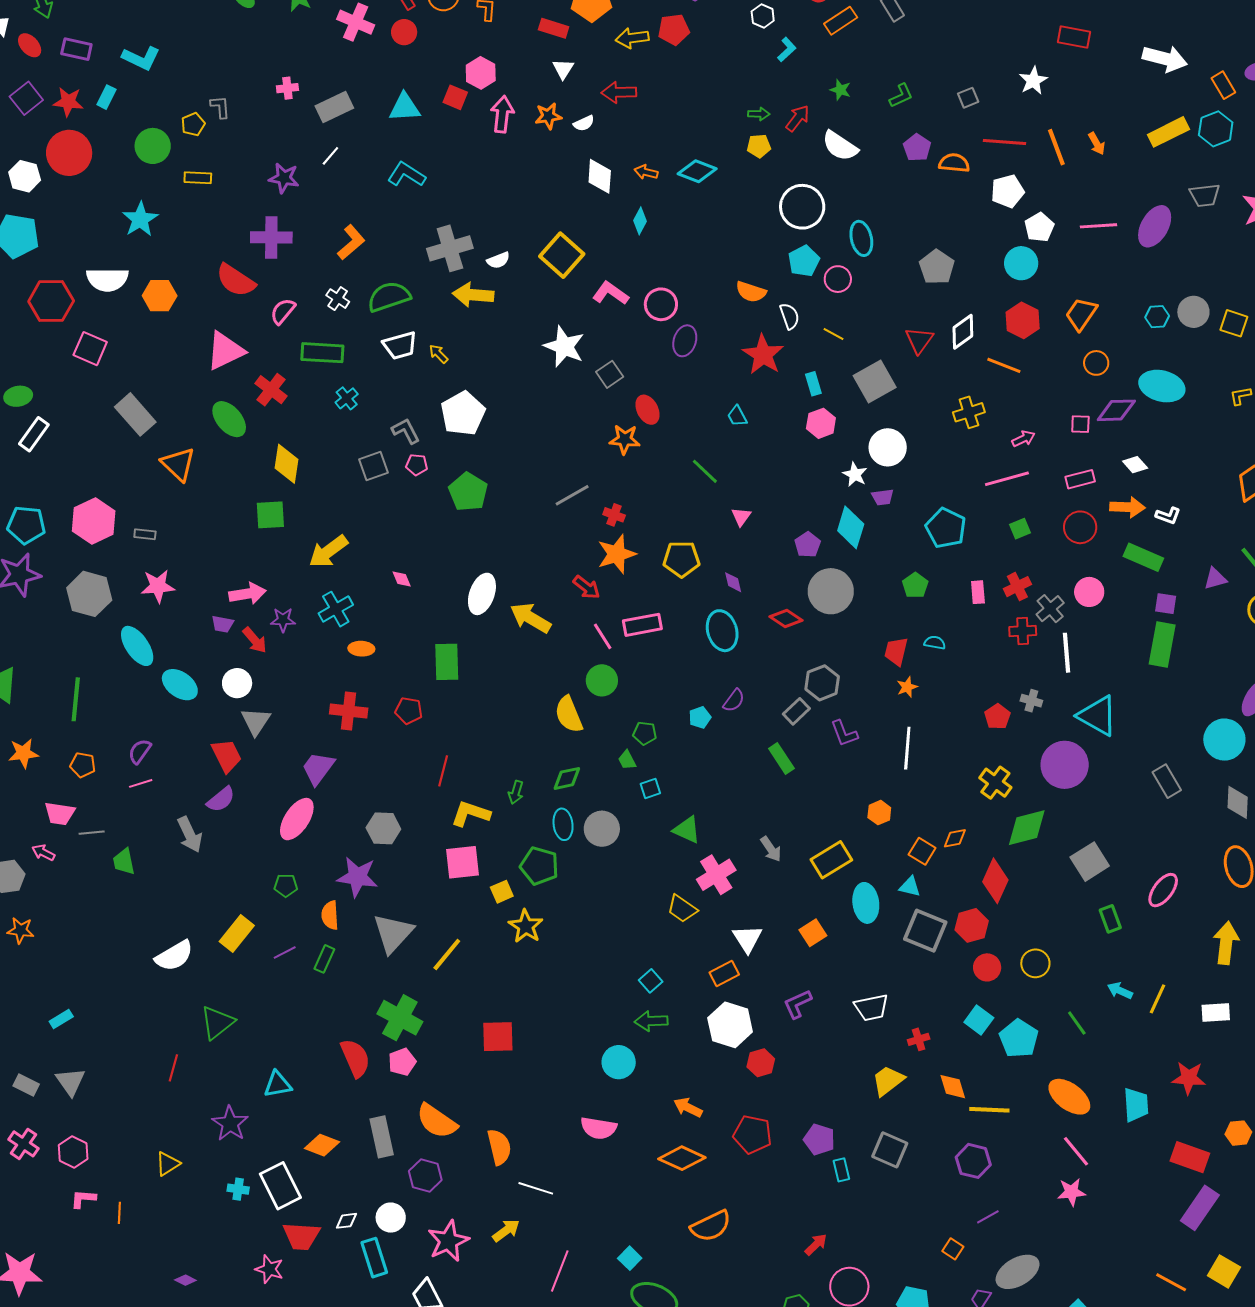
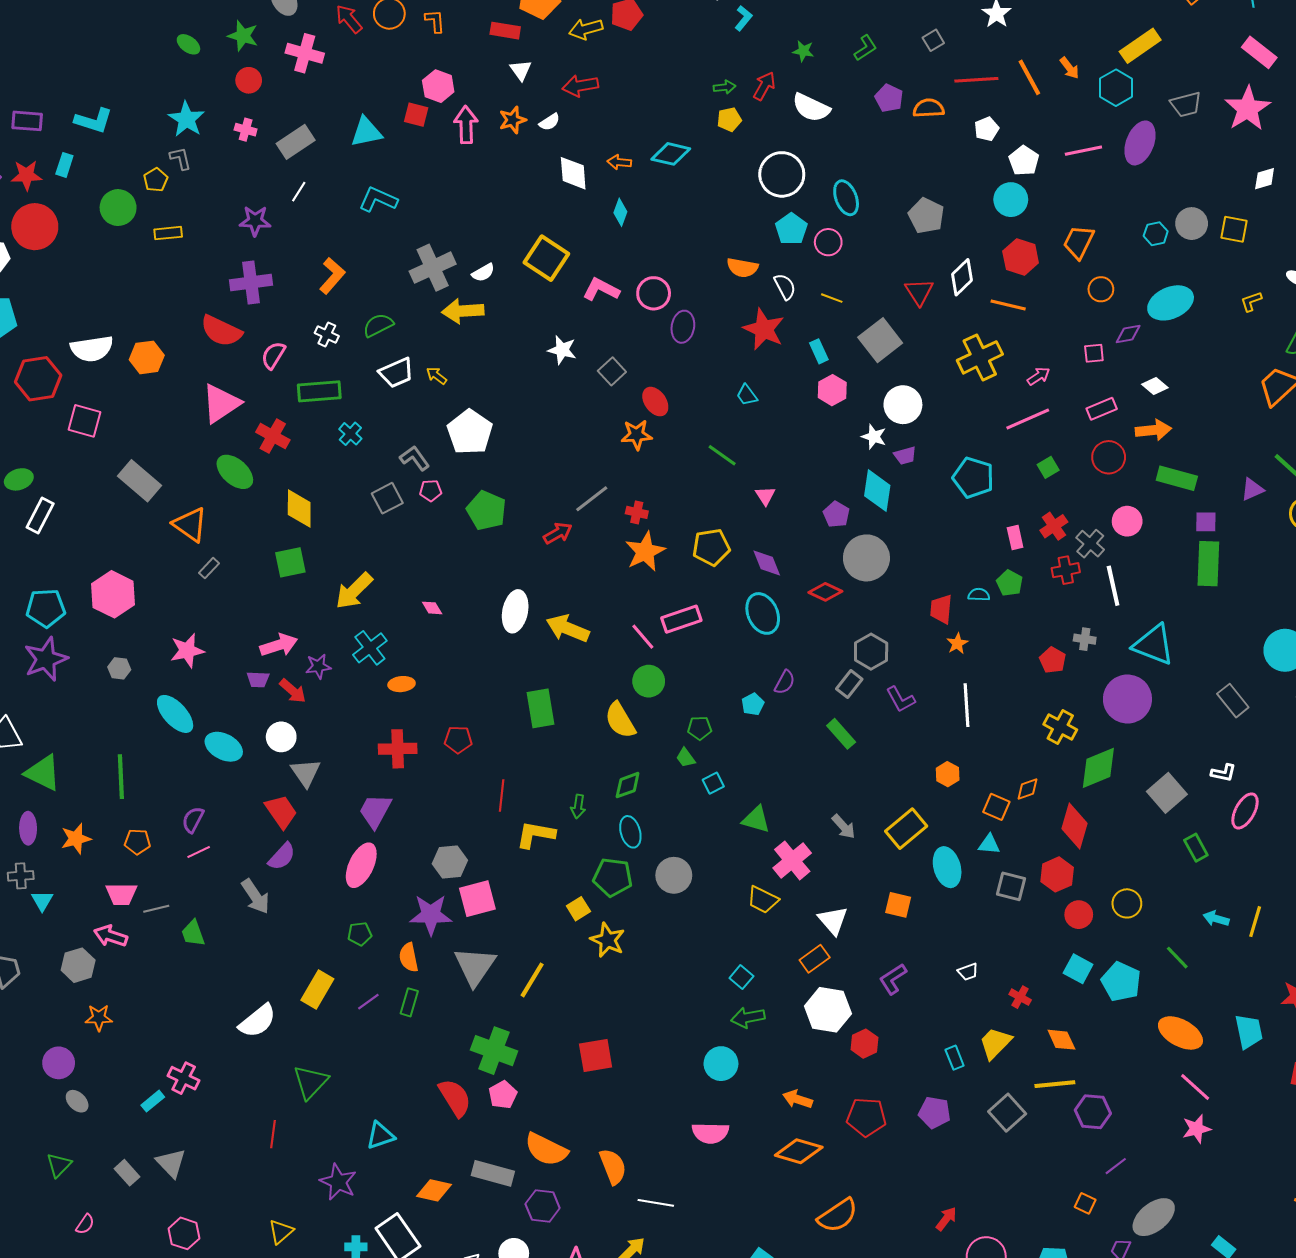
red circle: (404, 32) -> (249, 80), moved
pink cross: (287, 88) -> (246, 130), turned 30
cyan hexagon: (1216, 129) -> (1116, 88), moved
white pentagon: (1007, 191) -> (987, 129), size x0.7
cyan star: (140, 219) -> (186, 119), moved
green semicircle: (389, 297) -> (378, 325), size x0.7
white star: (564, 346) -> (562, 350), size x0.7
cyan ellipse: (1162, 386) -> (1171, 303), turned -30
purple diamond: (1116, 410) -> (1128, 334), size x0.7
yellow cross: (969, 412) -> (980, 357), size x1.4
white L-shape: (1168, 516) -> (1223, 773), moved
gray rectangle: (145, 534) -> (209, 568), moved, turned -45
purple diamond: (733, 582) -> (767, 563), size x1.4
green pentagon: (915, 585) -> (1010, 583), moved
red arrow: (587, 587) -> (558, 533), moved, turned -60
gray hexagon: (89, 594) -> (119, 668), size x0.5
green rectangle: (447, 662) -> (540, 708), moved
gray circle: (602, 829) -> (674, 875), moved
pink arrow: (43, 853) -> (110, 936), size x1.4
pink square: (463, 862) -> (477, 899), moved
gray square: (925, 931) -> (1011, 886), size x0.7
orange square: (813, 933) -> (898, 905), turned -36
white trapezoid: (871, 1007) -> (968, 972), size x0.6
red cross: (919, 1039) -> (1020, 997), turned -35
gray rectangle: (26, 1085) -> (127, 1173), turned 30
yellow line: (989, 1110) -> (1055, 1084), moved
gray rectangle: (382, 1137) -> (493, 1173), turned -54
pink cross: (24, 1144) -> (184, 1078), moved
gray square: (890, 1150) -> (1007, 1113), turned 33
cyan rectangle: (841, 1170) -> (955, 1058), moved

